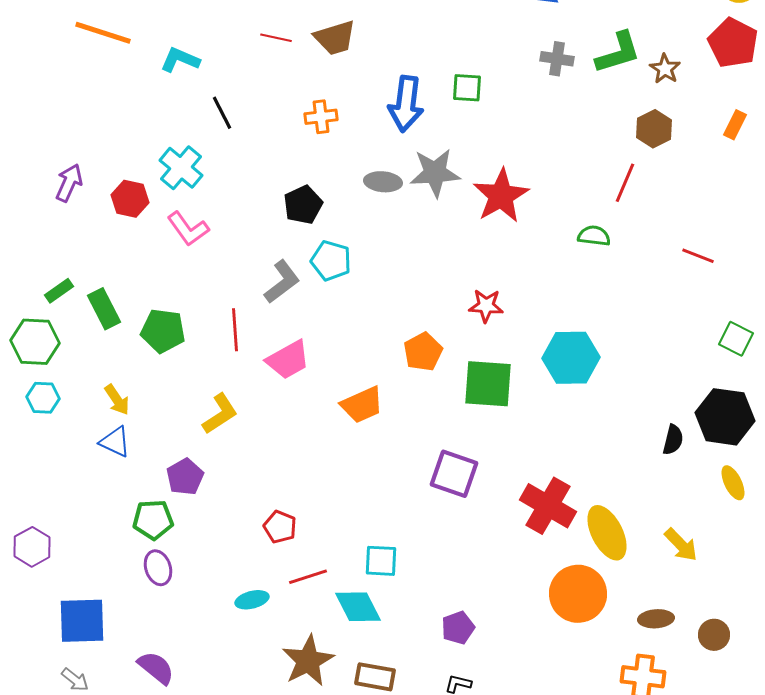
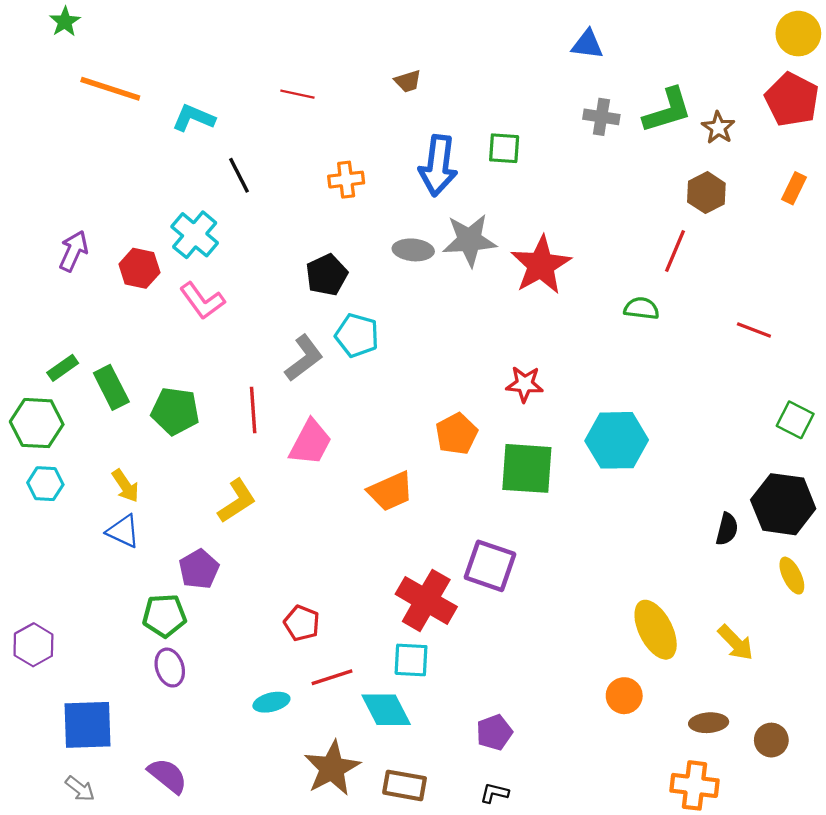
brown trapezoid: (335, 38) -> (408, 81), moved, size x0.6
pink trapezoid: (288, 360) -> (310, 442), turned -33
red cross: (548, 506) -> (426, 600), moved
orange circle: (578, 594) -> (624, 696), size x0.6

